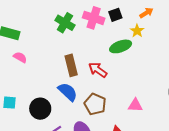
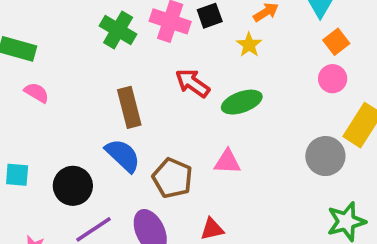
green ellipse: (121, 46) -> (242, 102), moved
red arrow: (98, 70) -> (193, 83), moved
pink triangle: (135, 105) -> (227, 162), moved

